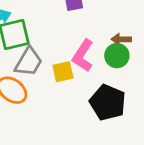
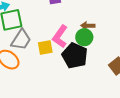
black pentagon: (108, 102) -> (75, 56), moved

